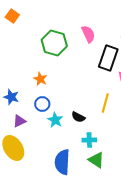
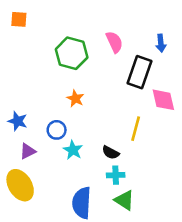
orange square: (12, 16) -> (19, 19), turned -32
orange star: (40, 79) -> (75, 99), moved
black semicircle: (78, 117) -> (111, 153), moved

